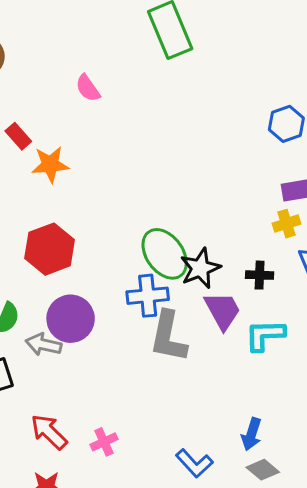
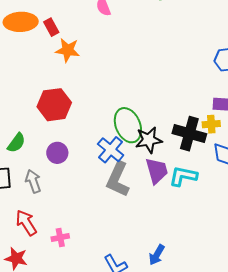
black cross: (260, 275) -> (189, 134), moved, size x1.8
blue cross: (148, 296) -> (111, 150), turned 32
purple circle: (71, 319) -> (57, 153), size x0.7
cyan L-shape: (265, 335) -> (183, 176), moved
gray arrow: (44, 345) -> (33, 181), moved, turned 45

